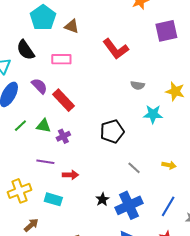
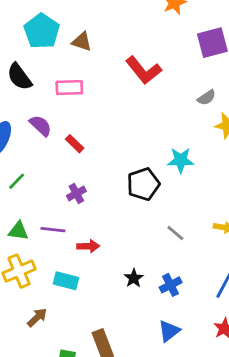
gray semicircle: (138, 85) -> (206, 97), moved, turned -40
red rectangle: (64, 100) -> (75, 144), size x0.6
cyan star: (153, 114) -> (181, 160), moved
green triangle: (43, 126) -> (18, 231), moved
blue cross: (129, 205) -> (171, 285), size x0.6

